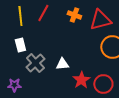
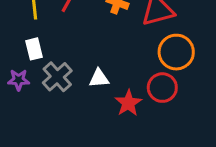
red circle: (103, 84) -> (162, 88), moved
purple star: (14, 85) -> (19, 80), moved

